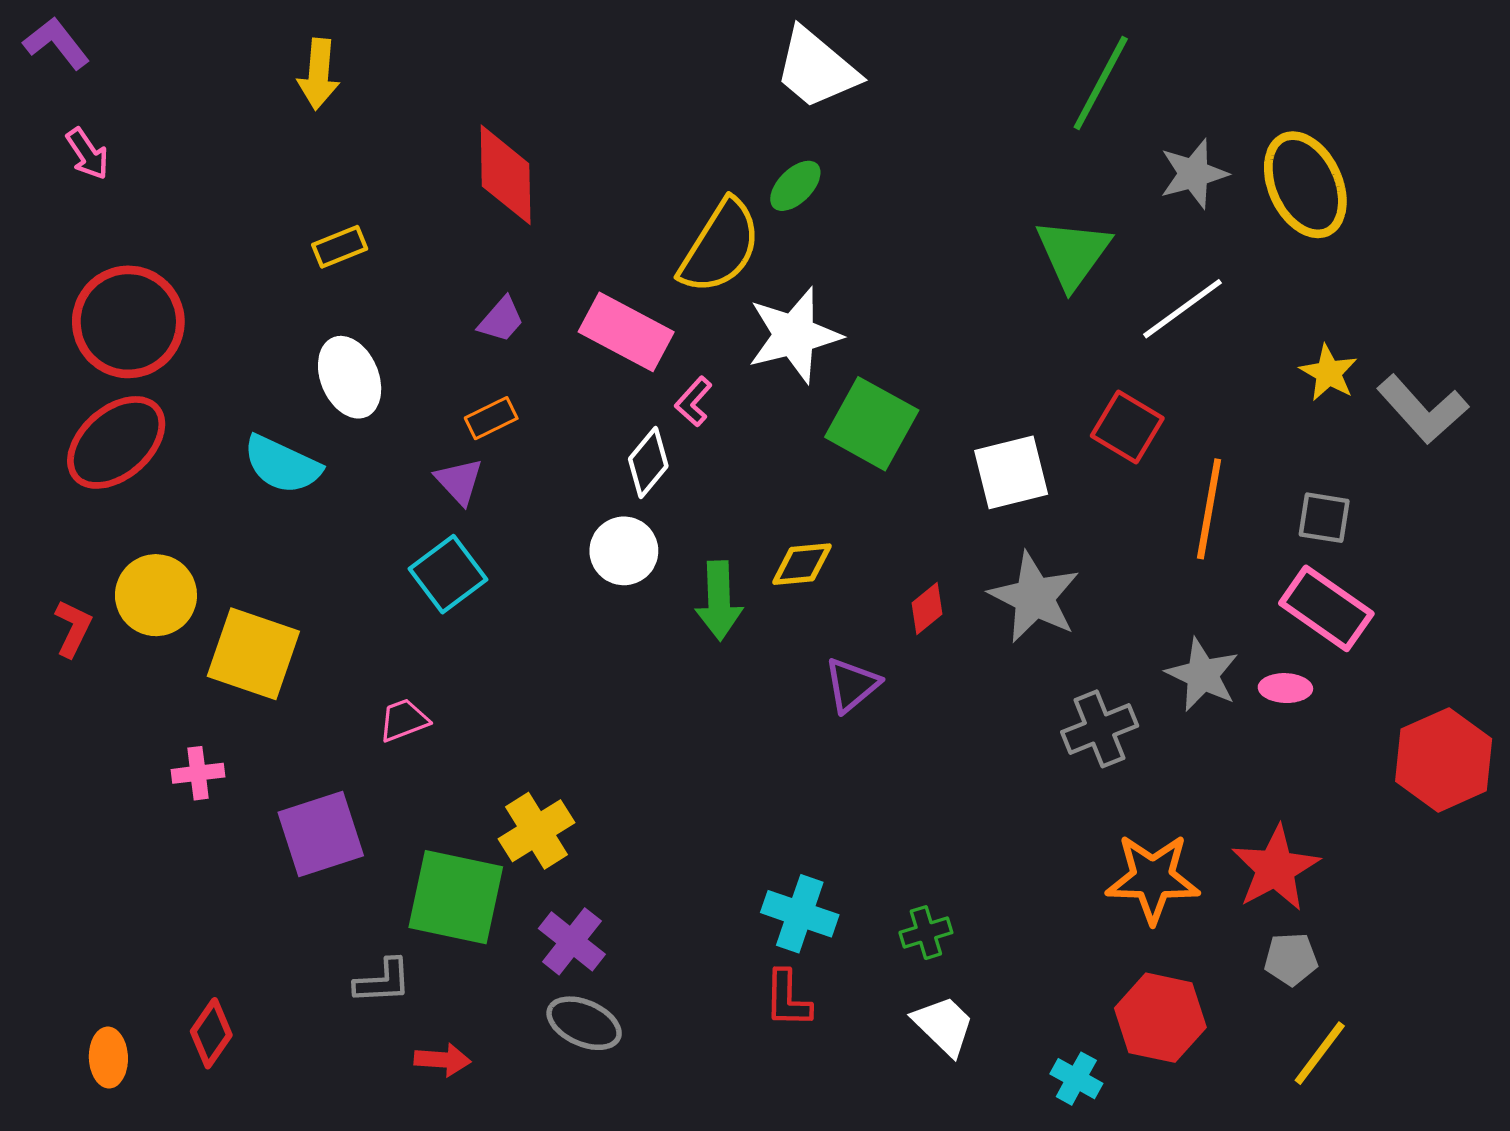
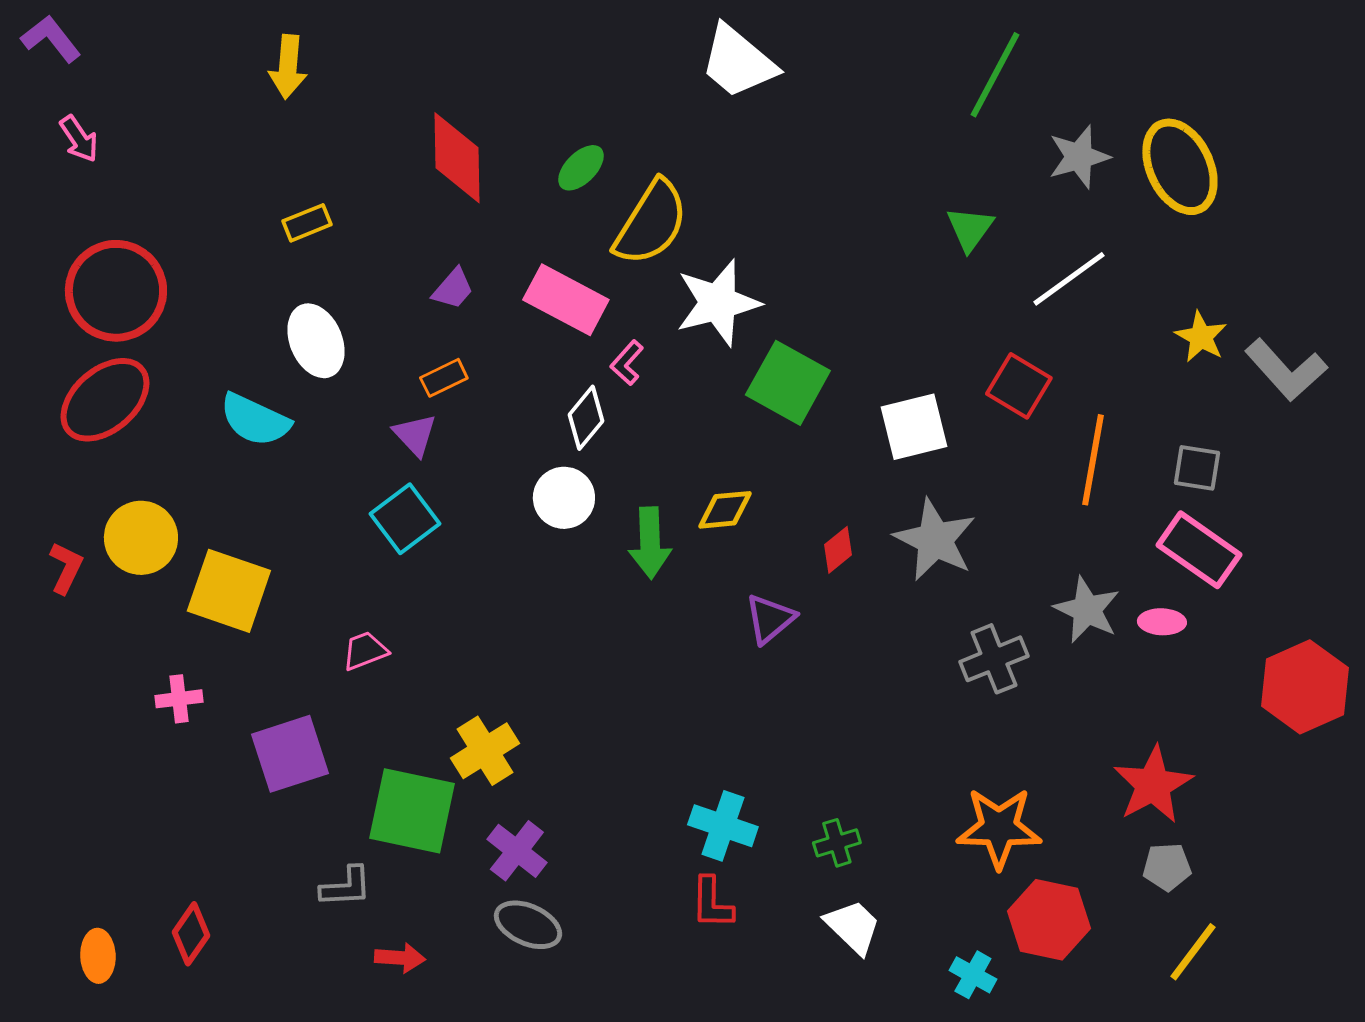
green ellipse: (795, 186) -> (581, 168), moved
green triangle: (1073, 253) -> (970, 229), size x0.7
orange star: (1153, 878) -> (999, 828), moved

